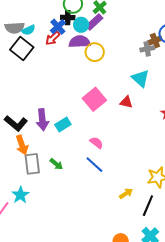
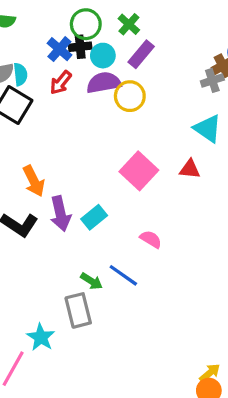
purple rectangle: (94, 22) -> (141, 54), moved
blue cross: (58, 27) -> (59, 49), moved
cyan semicircle: (28, 30) -> (20, 74), turned -64
orange arrow: (22, 145) -> (34, 181), moved
gray rectangle: (32, 164) -> (78, 310), moved
blue line: (94, 165) -> (123, 275), moved
yellow arrow: (126, 194) -> (210, 373), moved

